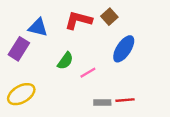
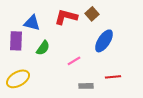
purple rectangle: (19, 49) -> (16, 41), turned -30
green semicircle: (65, 61) -> (43, 48), moved
red line: (125, 100) -> (113, 77), moved

